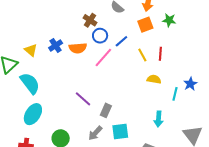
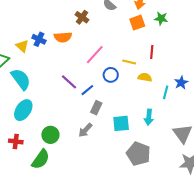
blue circle: (100, 36) -> (111, 75), moved
blue line: (121, 41) -> (87, 90), moved
blue cross: (56, 46) -> (39, 39), moved, turned -32
orange semicircle: (78, 48) -> (63, 37), moved
yellow line: (142, 55) -> (129, 62), moved, turned -48
purple line: (83, 99) -> (69, 82), moved
cyan square: (120, 132) -> (121, 123), moved

